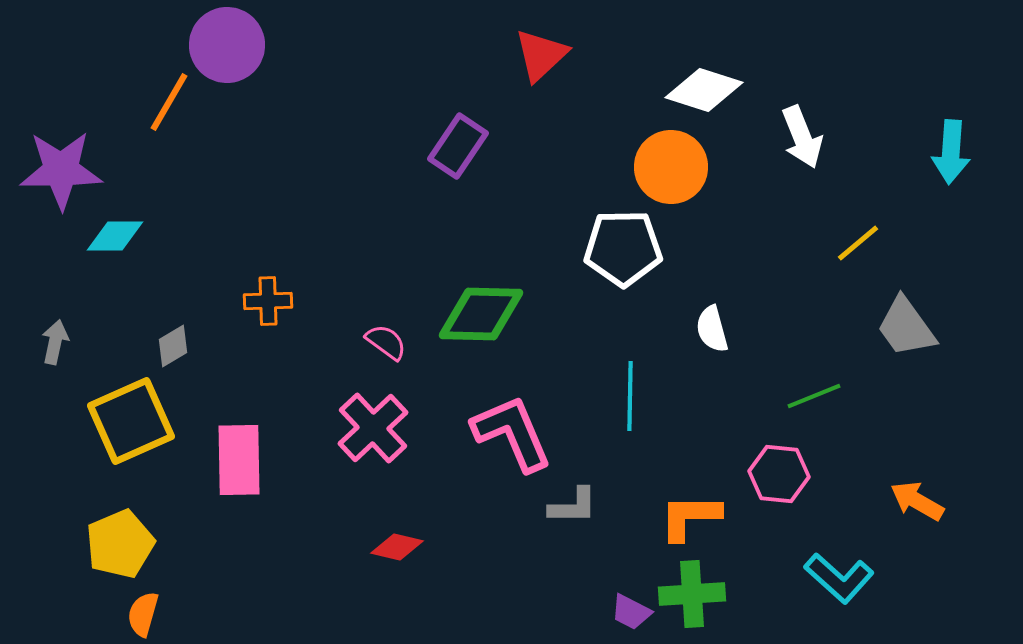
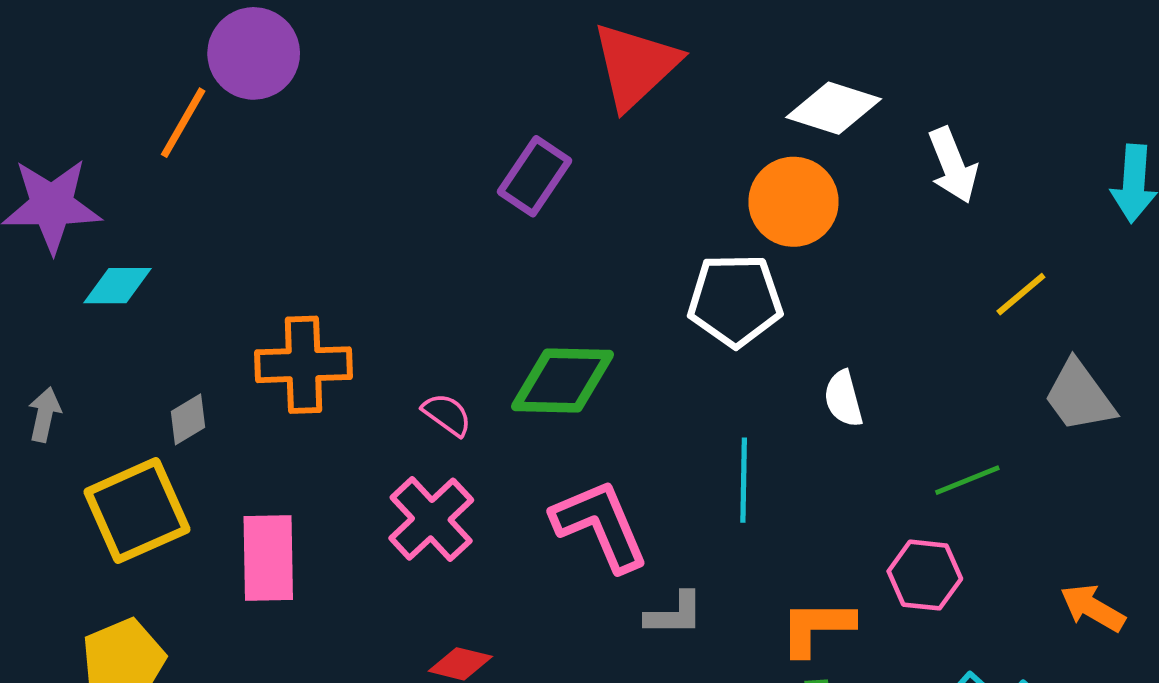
red triangle: (541, 55) -> (635, 66), size x1.4
orange cross: (268, 301) -> (304, 365), size x1.6

